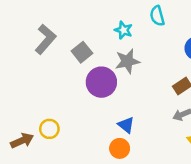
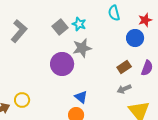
cyan semicircle: (157, 16) -> (114, 13), moved
gray square: (82, 52) -> (60, 27), moved

